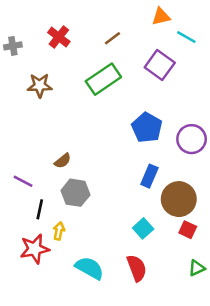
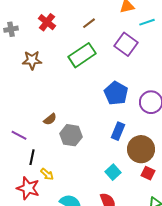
cyan line: (186, 37) -> (147, 22), turned -49
gray hexagon: (75, 193) -> (71, 135), moved
yellow arrow: (59, 231) -> (47, 174), turned 120
red star: (35, 249) -> (28, 188), turned 30

